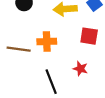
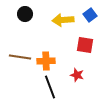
orange cross: (47, 42) -> (46, 61), moved

